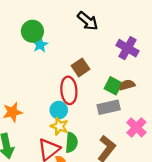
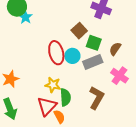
brown square: (81, 67) -> (79, 31), moved
brown semicircle: (127, 85) -> (115, 49), moved, turned -32
cyan circle: (59, 110) -> (72, 56), moved

